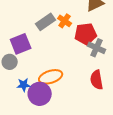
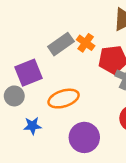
orange ellipse: (51, 77) -> (64, 99), moved
purple circle: (40, 94) -> (84, 137), moved

